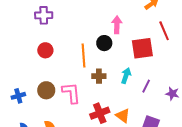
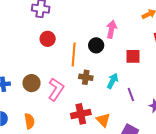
red square: (142, 48) -> (133, 56), size x0.7
red circle: (45, 50) -> (48, 39), moved
purple line: (146, 86) -> (131, 94), turned -56
pink L-shape: (71, 93) -> (56, 89), turned 30

